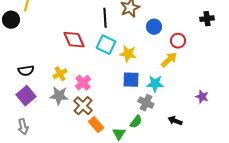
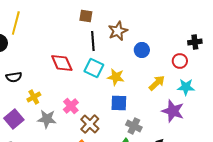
red circle: (178, 41) -> (180, 61), moved
black semicircle: (26, 71) -> (14, 77), moved
yellow cross: (60, 74) -> (34, 97), moved
cyan star: (155, 84) -> (186, 87), moved
purple star: (202, 97) -> (173, 111), moved, size x1.6
brown cross: (83, 106) -> (90, 124), moved

